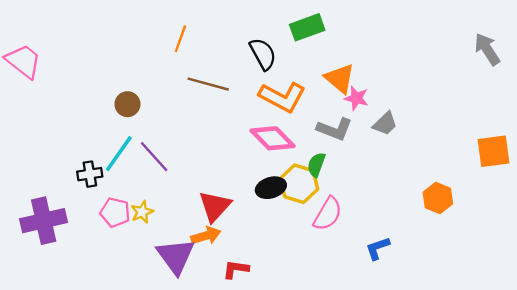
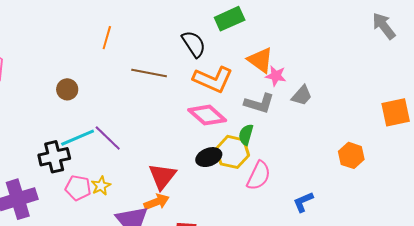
orange line: (180, 39) -> (107, 38), moved
brown circle: (127, 104) -> (67, 89), moved
cyan line: (119, 154) -> (78, 138), turned 36
black cross: (90, 174) -> (54, 157), size x1.4

